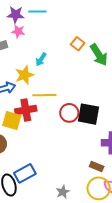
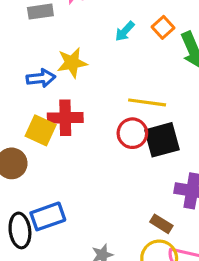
cyan arrow: (41, 59) -> (125, 31), moved
yellow line: (44, 95) -> (147, 102), moved
black square: (88, 114) -> (162, 140), turned -35

